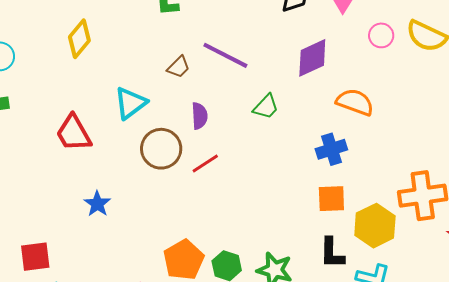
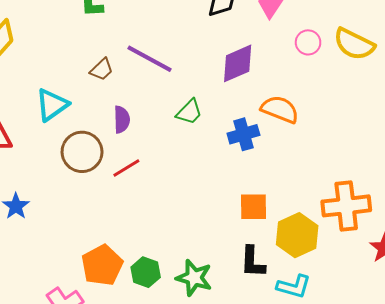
blue cross: (331, 149) -> (243, 134), moved

